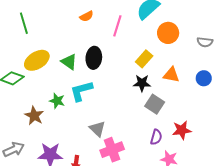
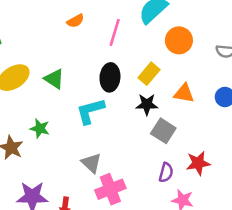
black ellipse: (94, 58) -> (110, 77), moved
cyan L-shape: (81, 91) -> (90, 111), moved

